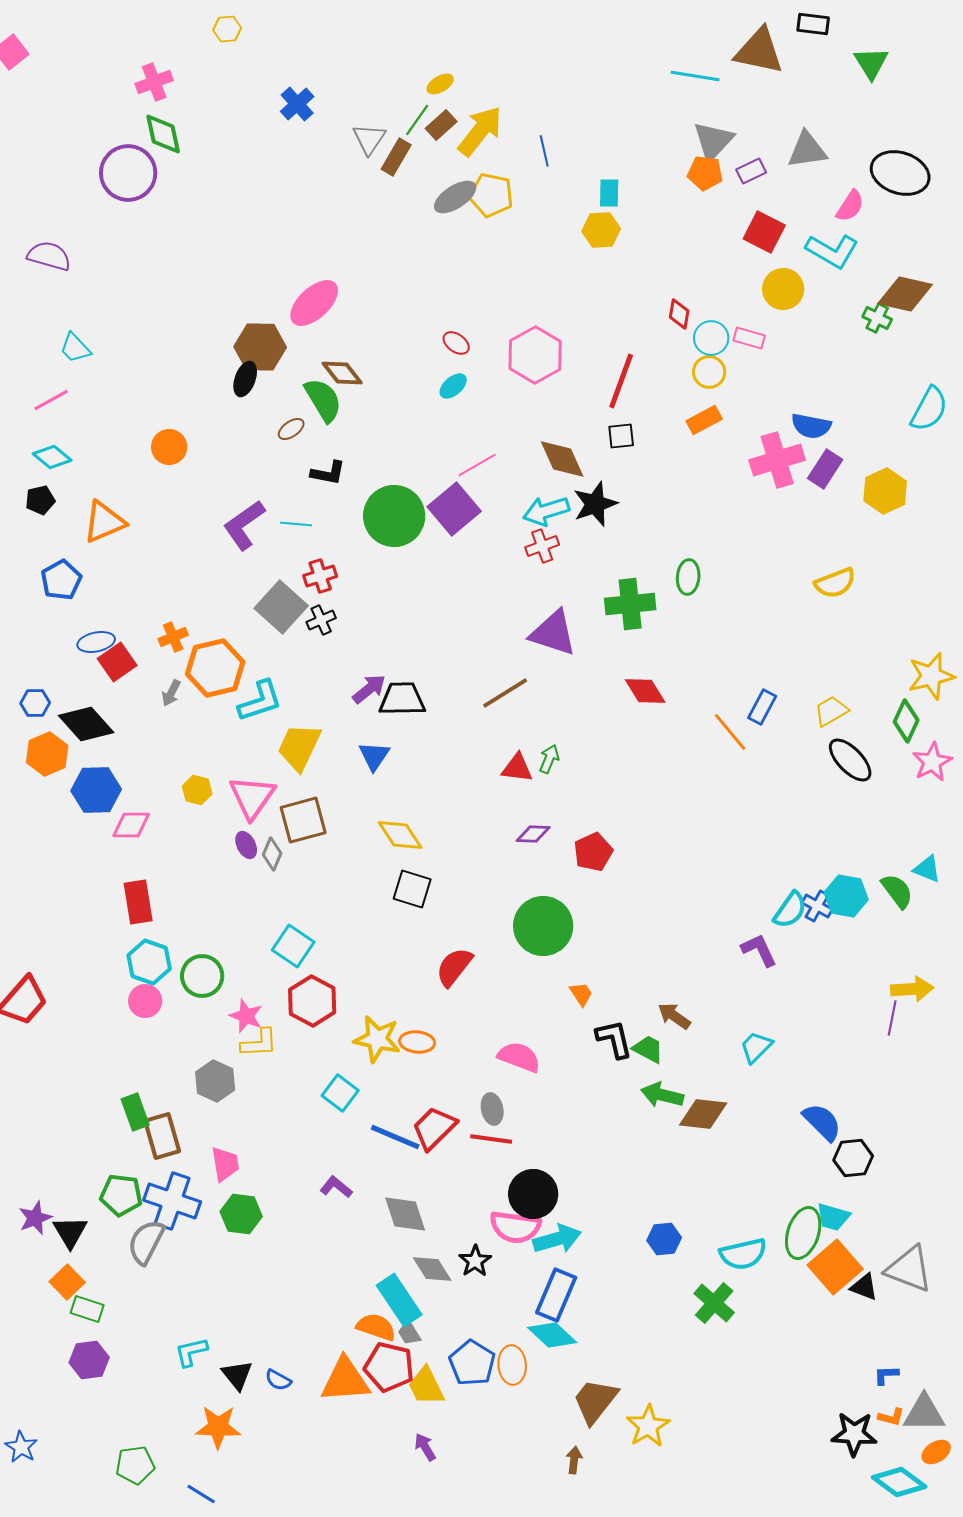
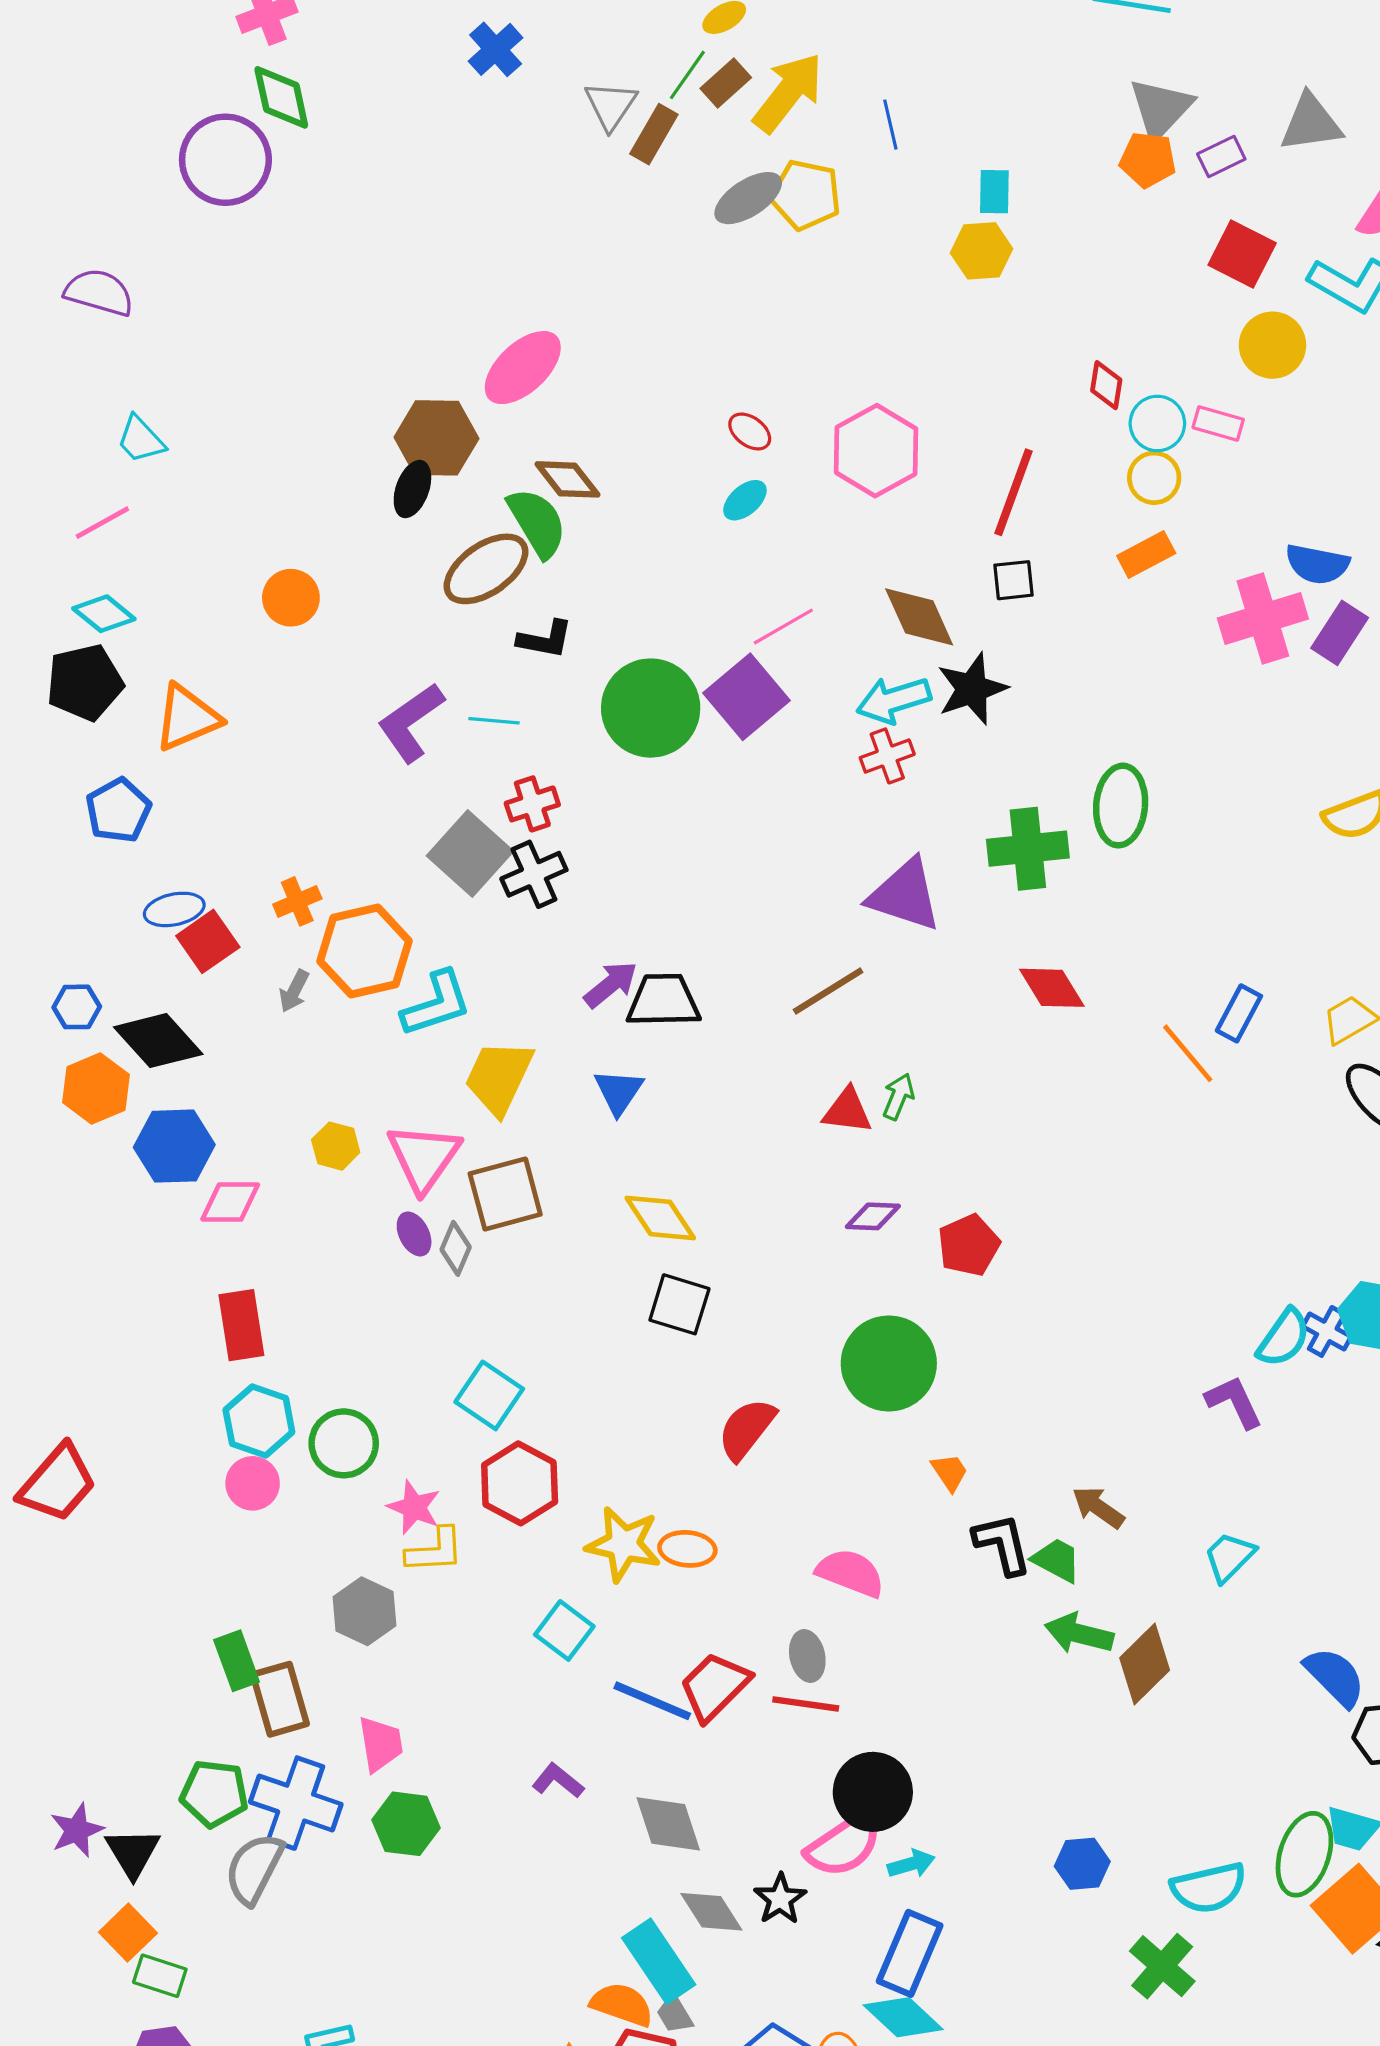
brown ellipse: (291, 429) -> (486, 569), size x2.0
black pentagon: (40, 500) -> (85, 682), size x1.6
green ellipse: (688, 577) -> (1121, 806), size x1.4
black cross: (321, 620) -> (534, 874), size x1.4
brown diamond: (703, 1114) -> (1145, 1664), turned -51
pink semicircle: (515, 1227) -> (844, 1845), turned -42
cyan arrow: (557, 1239) -> (911, 1864), size x0.6

